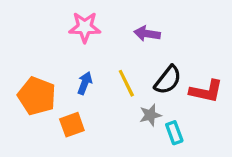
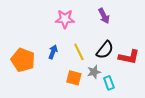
pink star: (85, 27) -> (65, 19), moved
purple arrow: (147, 34) -> (104, 16), moved, turned -126
orange square: (72, 125) -> (74, 78), moved, turned 35

